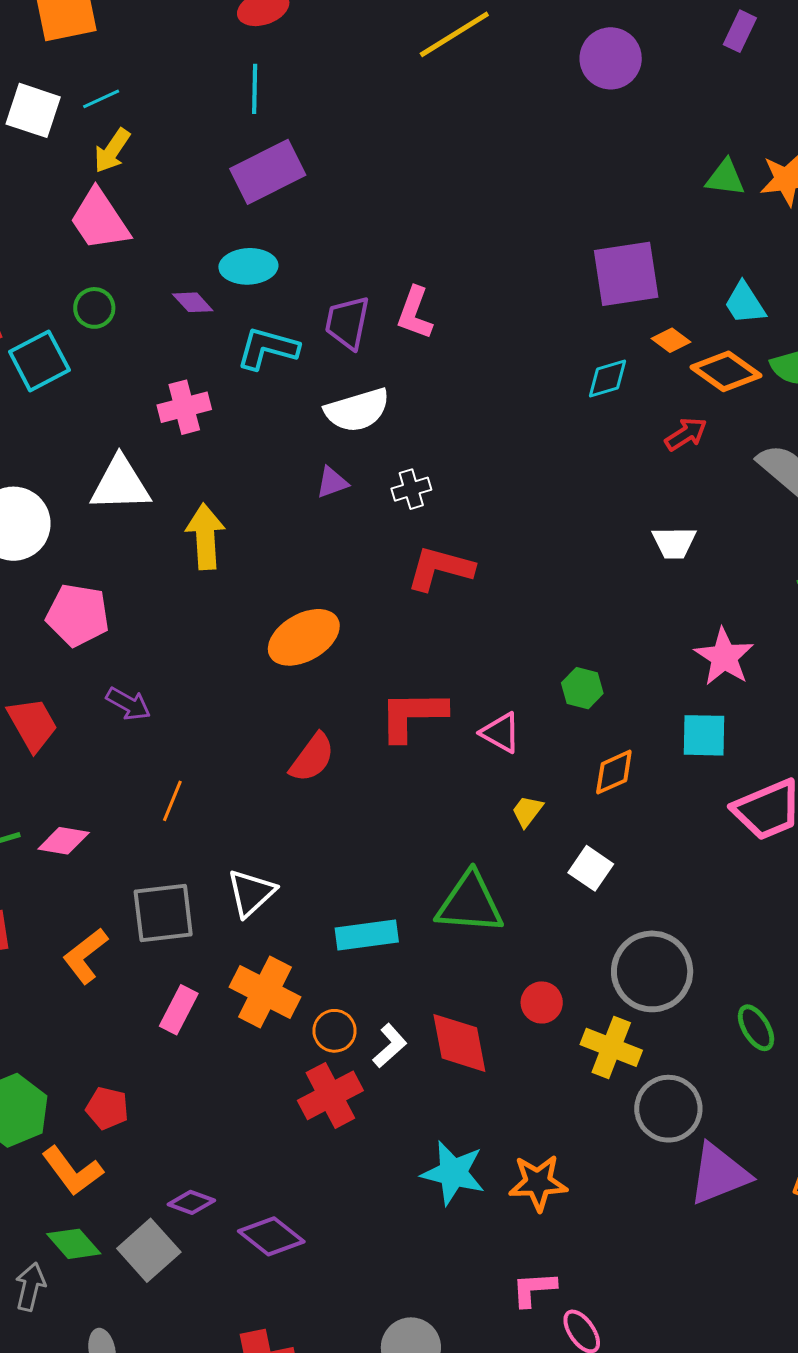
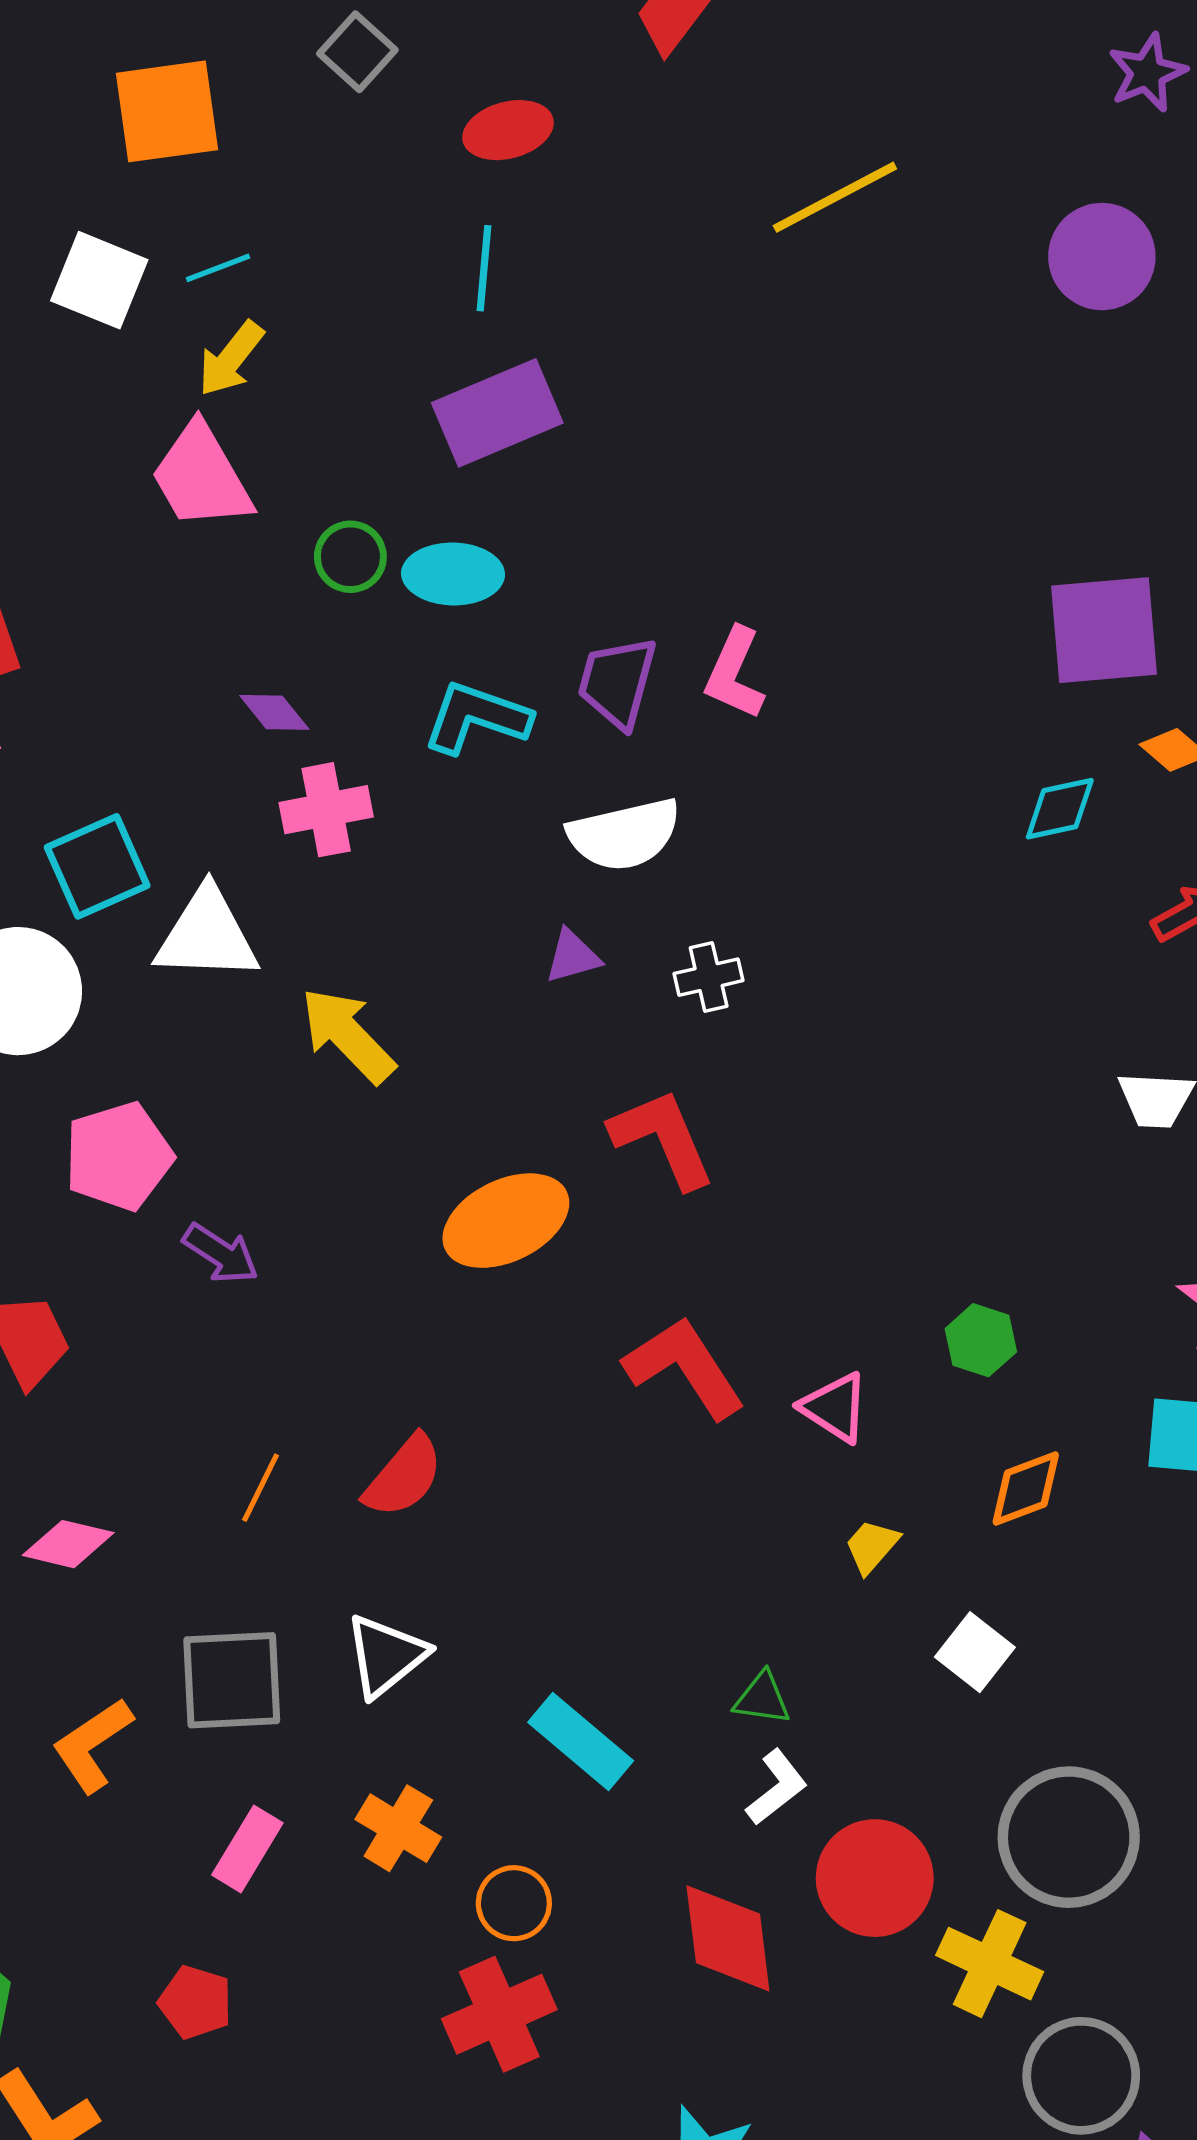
purple diamond: (193, 302) -> (274, 712), moved
green circle: (94, 308) -> (350, 557), moved
cyan square: (39, 361) -> (97, 866), moved
yellow arrow: (205, 537) -> (348, 1035), turned -44
red L-shape: (440, 568) -> (663, 1138), moved, turned 48
pink pentagon: (78, 615) -> (118, 1156), turned -30
purple arrow: (128, 704) -> (221, 1254), moved
red L-shape: (412, 715) -> (685, 1367), turned 54
red semicircle: (312, 758) -> (404, 1476), moved
green triangle: (470, 903) -> (762, 1698), size x0.5
cyan rectangle: (367, 935) -> (581, 1742), turned 44
orange cross: (265, 992) -> (398, 1828), size x0.7
red circle: (542, 1002) -> (875, 1878), size x1.6
white L-shape: (390, 1046) -> (777, 1787), moved
red pentagon: (107, 1108) -> (195, 2002), moved

